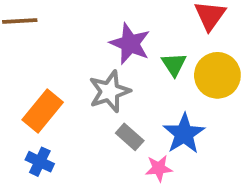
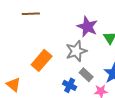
blue cross: (40, 162) -> (70, 85), moved

